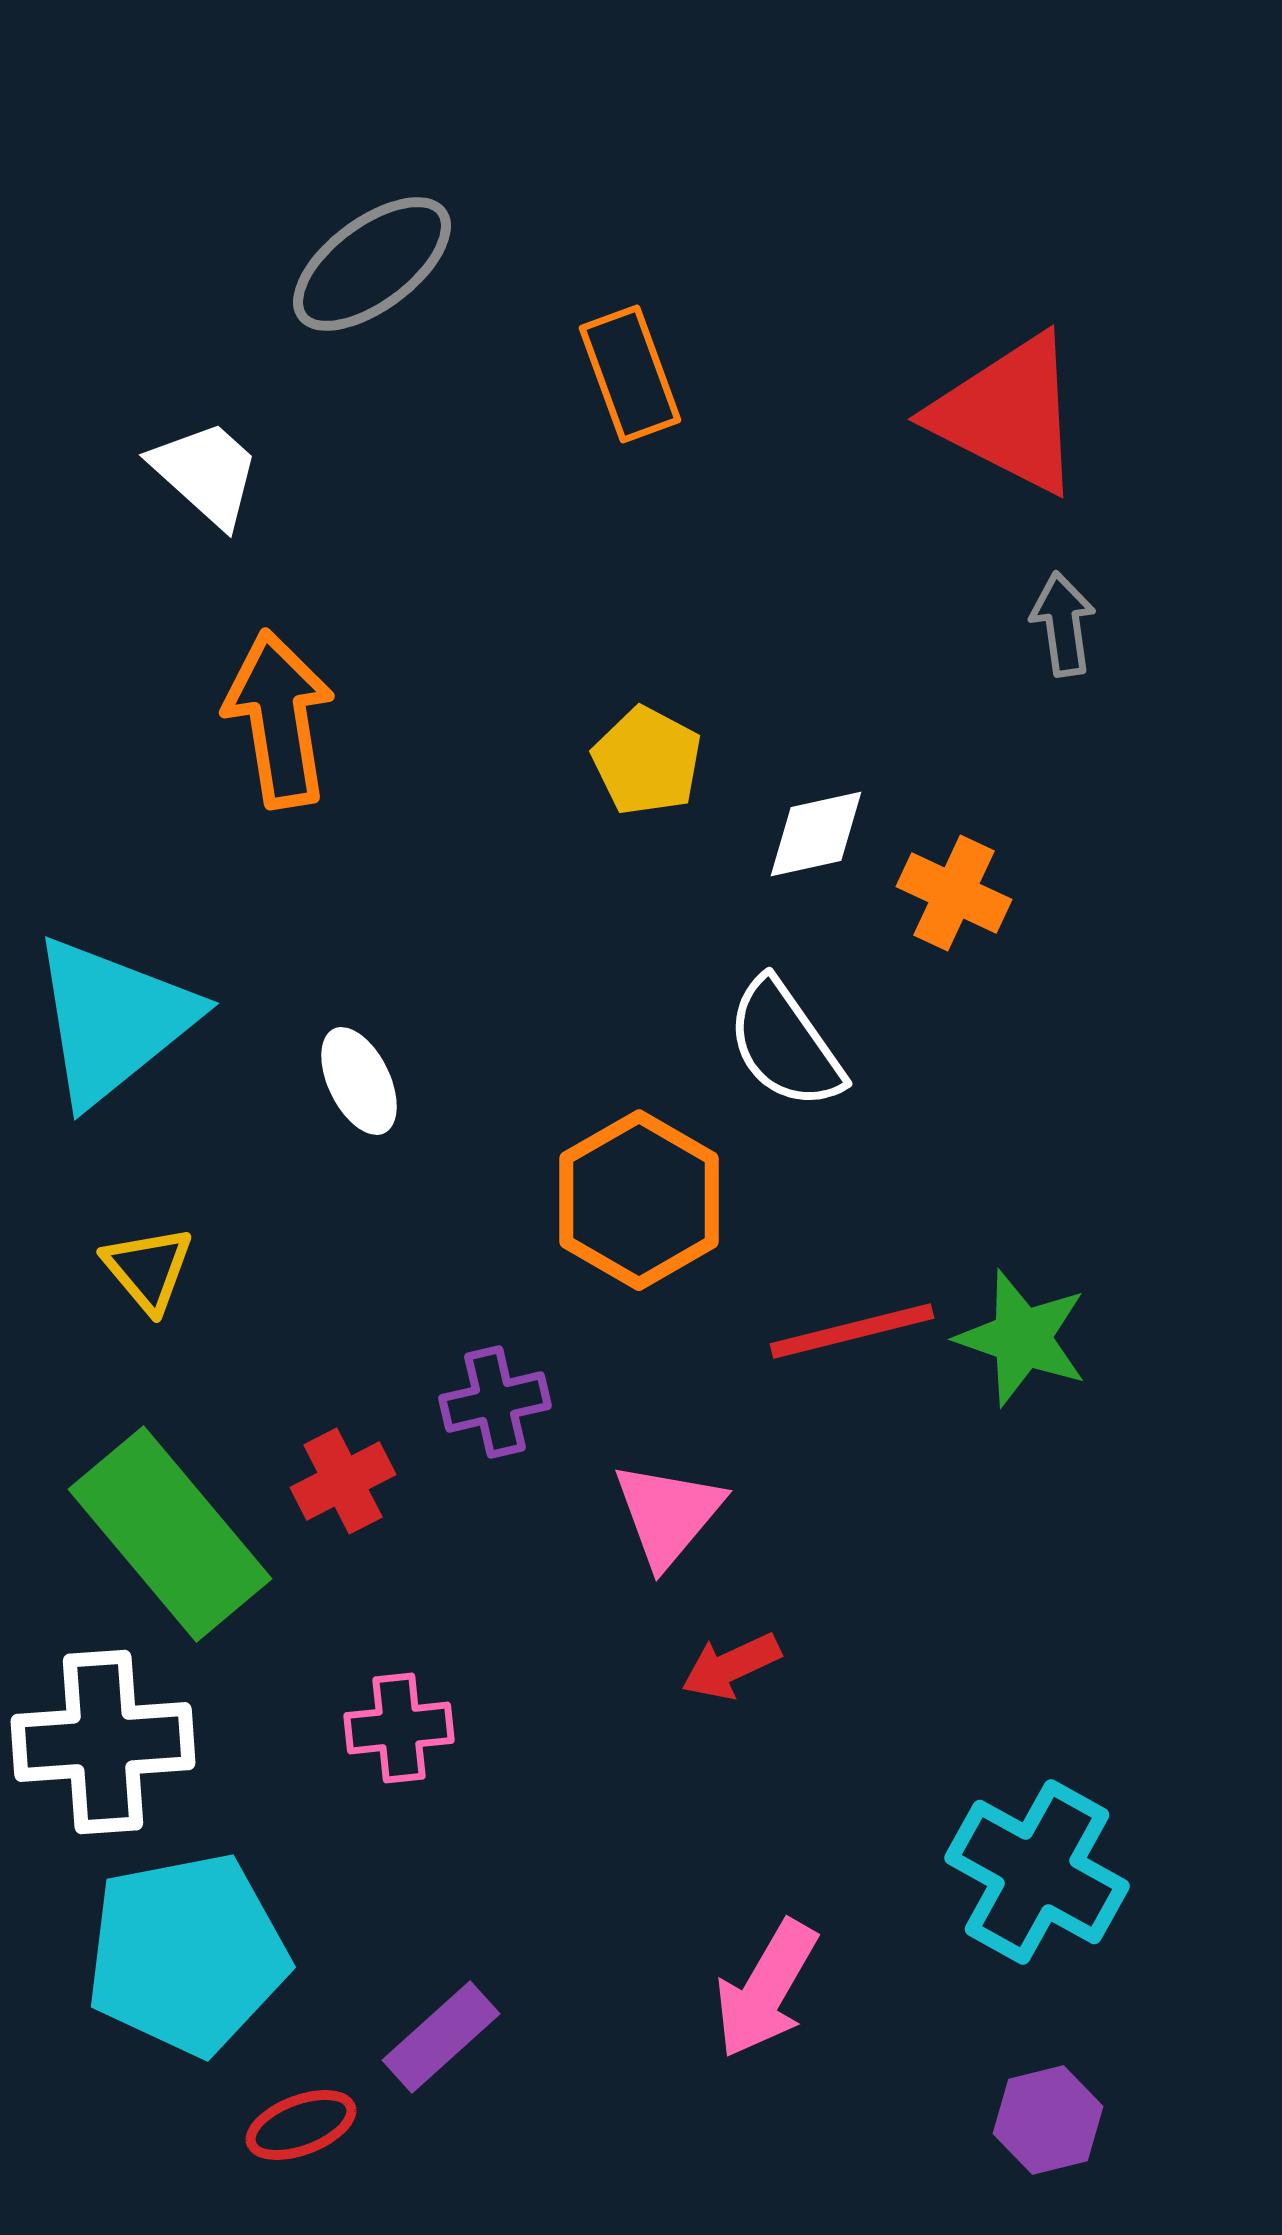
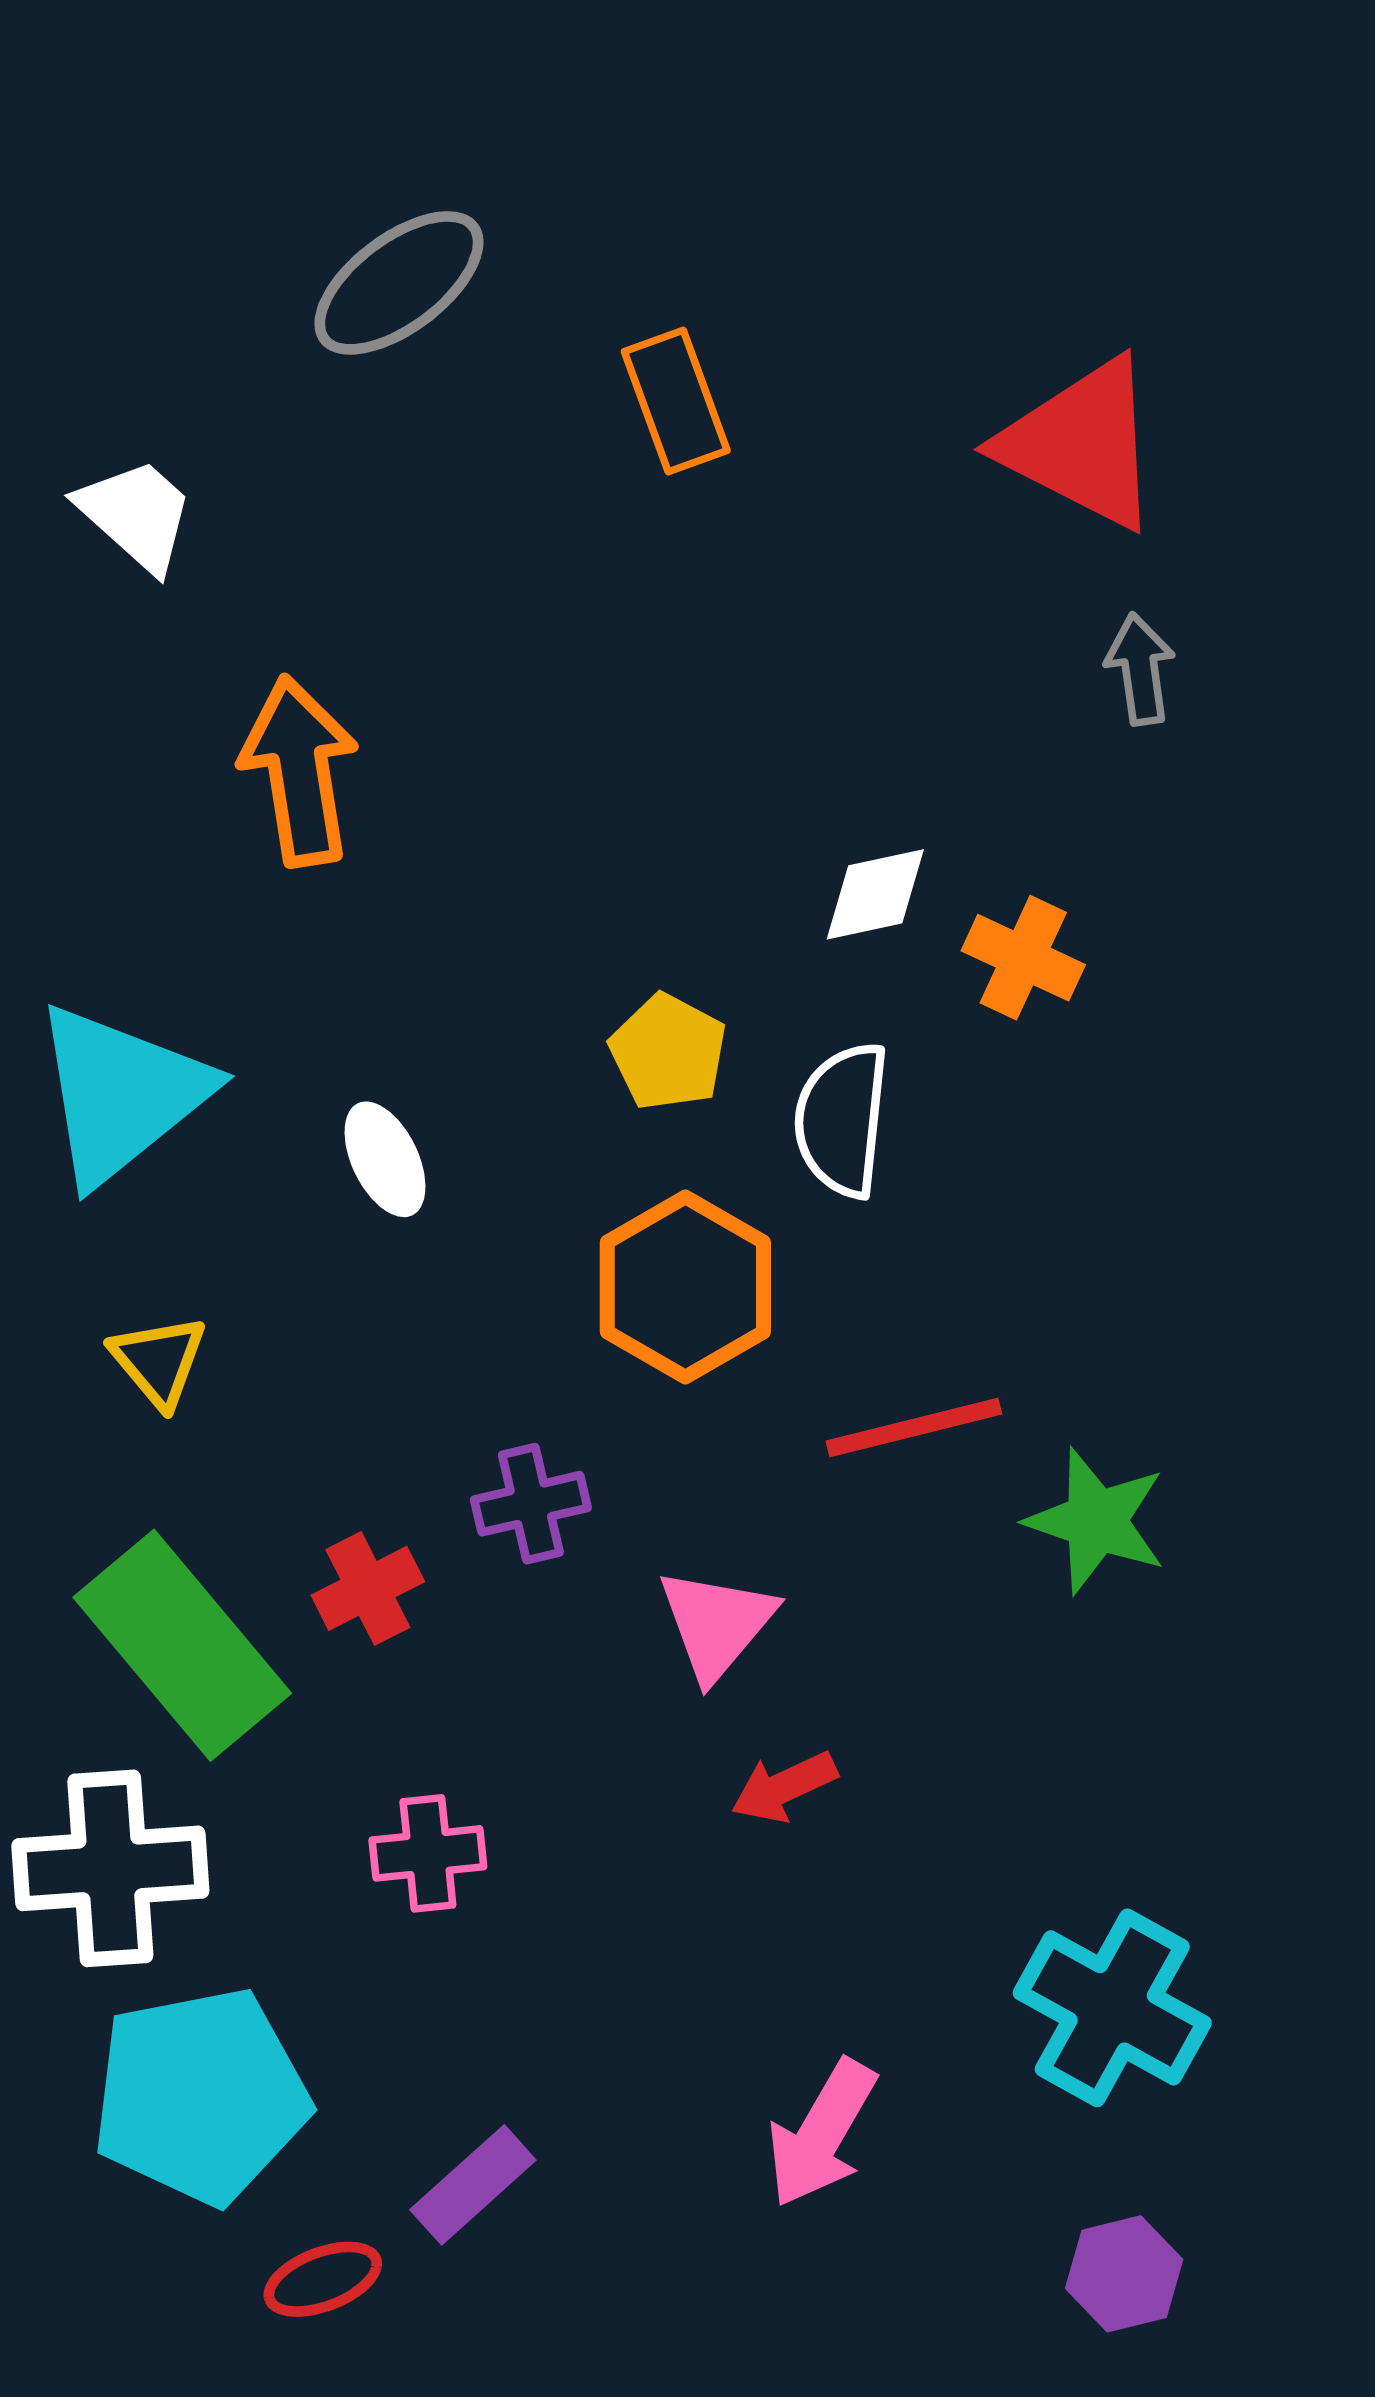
white trapezoid: (206, 473) -> (136, 515), moved
yellow pentagon: (647, 761) -> (668, 1052), moved
white semicircle: (785, 1044) -> (842, 1120), turned 41
green star: (1022, 1338) -> (1096, 1521), moved

